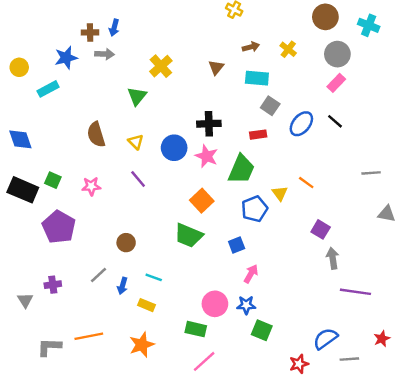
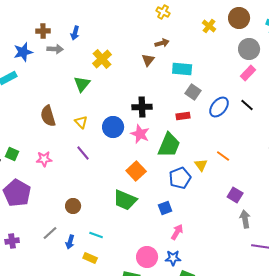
blue arrow: (114, 28) -> (75, 33), moved
brown arrow: (251, 47) -> (162, 43), moved
yellow cross: (288, 49) -> (209, 26), moved

